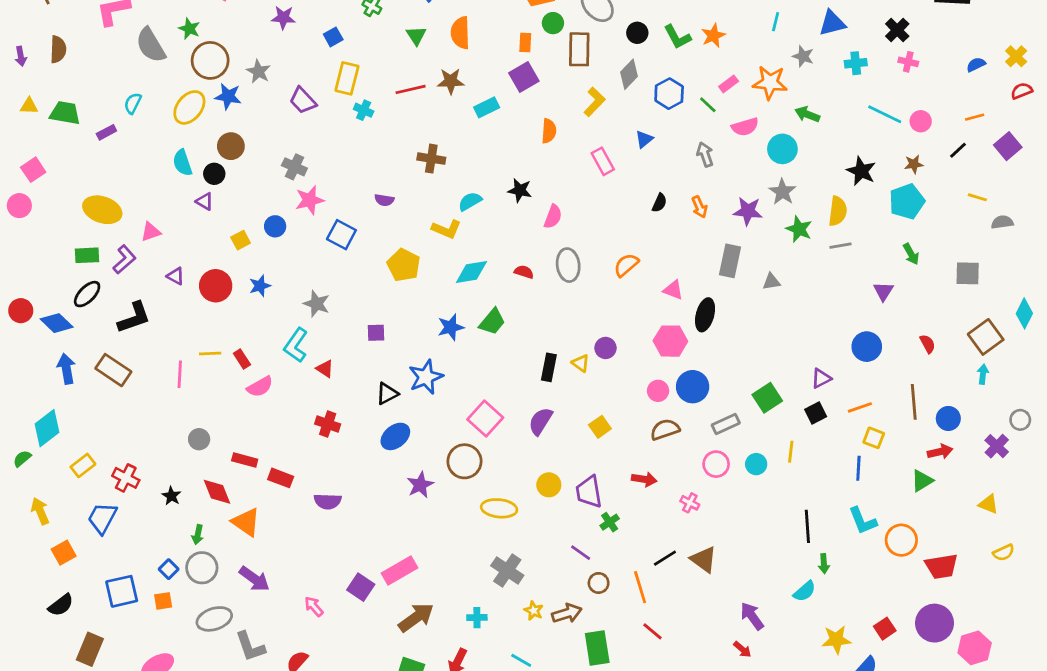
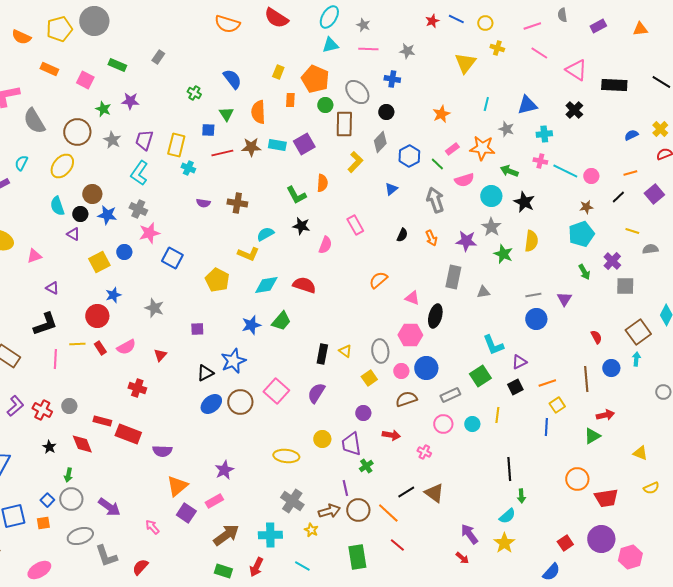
green star: (189, 29) -> (103, 109), moved
blue square: (333, 37) -> (208, 130), moved, turned 32
green L-shape: (677, 37) -> (296, 195), moved
orange rectangle: (525, 42) -> (290, 100), moved
pink cross: (908, 62) -> (540, 161), moved
blue star: (228, 96) -> (107, 215), moved
purple trapezoid: (303, 101) -> (144, 140), moved, turned 60
cyan rectangle: (487, 107) -> (277, 145), moved, turned 36
gray arrow: (705, 154) -> (435, 200), size x1.4
pink rectangle: (603, 161) -> (355, 225), moved
black star: (861, 171) -> (524, 202), moved
purple semicircle: (384, 200) -> (203, 203), moved
yellow square: (241, 240) -> (99, 262), size x1.5
gray line: (840, 246) -> (533, 295), moved
purple L-shape: (124, 259) -> (15, 406), moved
gray ellipse: (568, 265) -> (380, 351), moved
red semicircle: (524, 272) -> (304, 285), size x1.6
red circle: (216, 286) -> (97, 316), moved
black L-shape: (134, 318) -> (45, 324), moved
cyan L-shape: (296, 345) -> (139, 173), moved
blue circle: (867, 347) -> (536, 319), moved
purple circle: (605, 348) -> (363, 413), moved
red triangle: (325, 369) -> (160, 355), turned 40
pink semicircle: (260, 387) -> (126, 347), moved
blue circle: (948, 418) -> (611, 368), moved
red cross: (328, 424) -> (137, 388), moved
yellow square: (600, 427) -> (369, 378), moved
yellow square: (874, 438) -> (557, 405), turned 35
purple cross: (997, 446) -> (612, 261), moved
brown circle: (464, 461) -> (240, 402), moved
red cross: (126, 478) -> (42, 410), moved
red rectangle: (281, 478) -> (128, 434), size x1.4
purple star: (420, 485) -> (224, 470), moved
cyan L-shape: (863, 521) -> (493, 345), moved
orange triangle: (246, 522) -> (177, 486), moved, turned 45
purple line: (581, 553) -> (345, 488), turned 42
pink rectangle: (400, 571) -> (214, 501), size x0.7
brown circle: (599, 583) -> (358, 510), size x1.5
orange line: (640, 587) -> (388, 513), turned -30
brown arrow: (567, 613) -> (329, 511), moved
cyan cross: (477, 618) -> (270, 535), size x1.6
yellow star: (836, 640) -> (504, 543), moved, turned -30

